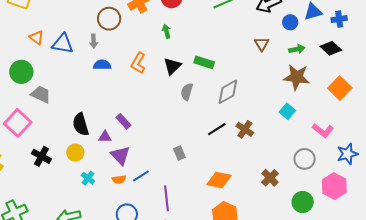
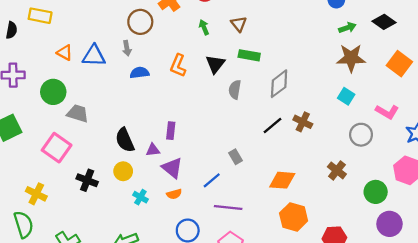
brown triangle: (262, 44) -> (239, 24), moved
purple rectangle: (124, 121) -> (171, 131), turned 56
gray circle: (305, 159) -> (361, 135), moved
blue line: (141, 176) -> (212, 180), moved
purple line: (166, 198) -> (228, 208), turned -70

